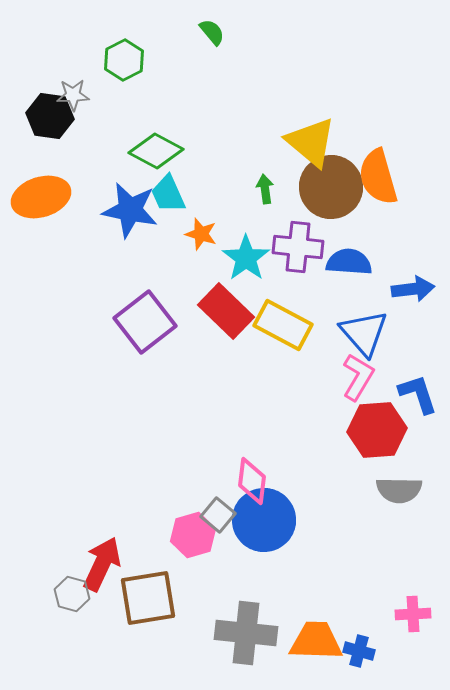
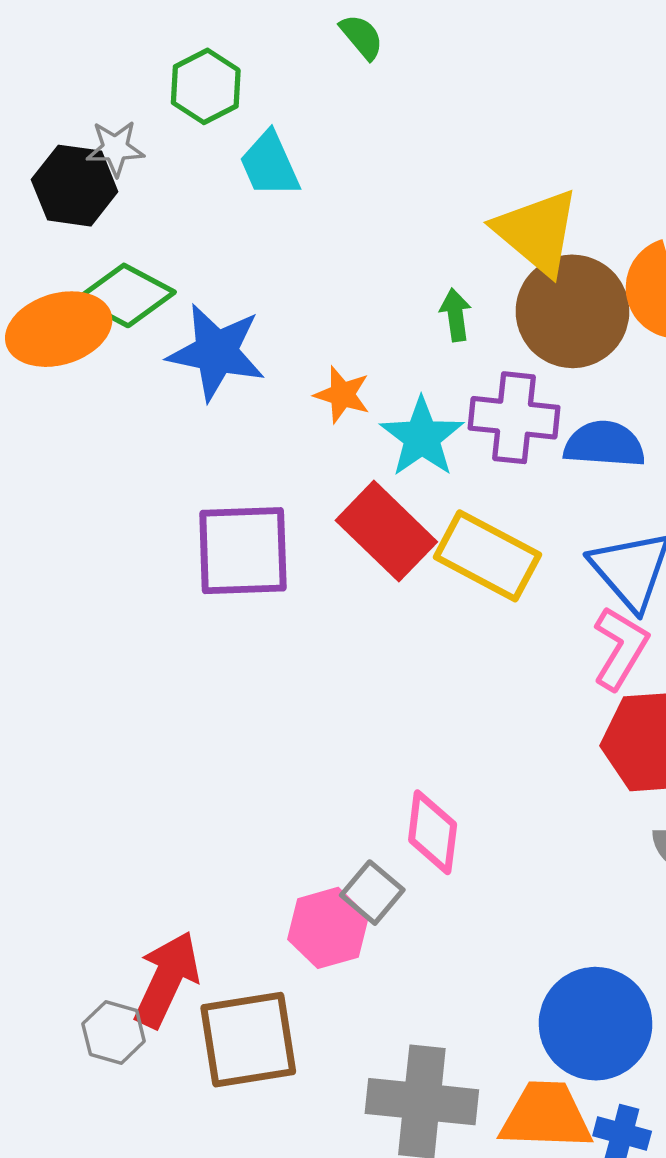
green diamond: (156, 151) -> (126, 295), moved
cyan trapezoid: (168, 194) -> (269, 164), moved
purple square: (145, 322) -> (243, 551), turned 36
blue circle: (264, 520) -> (596, 1024), moved

